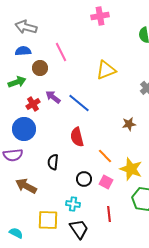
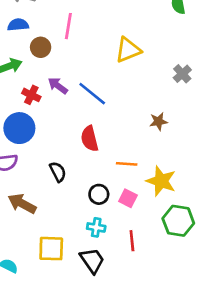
pink line: (61, 52) -> (68, 26), turned 36
red cross: (33, 104) -> (31, 95), turned -32
orange line: (105, 156) -> (127, 164), turned -42
black semicircle: (53, 162) -> (58, 172), turned 147
cyan cross: (73, 204) -> (96, 227), moved

